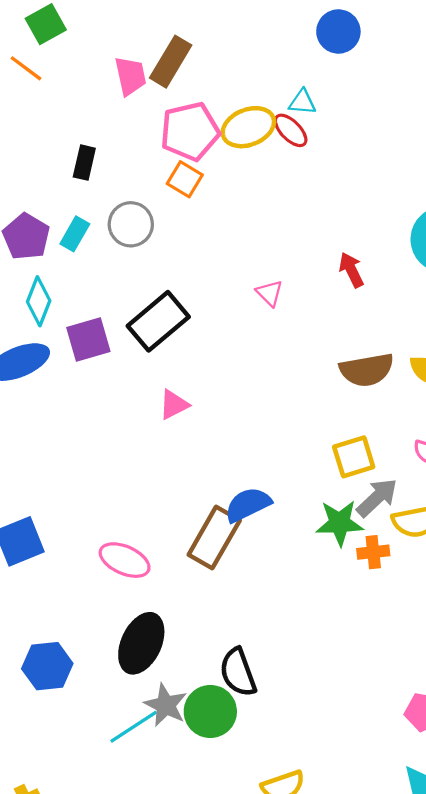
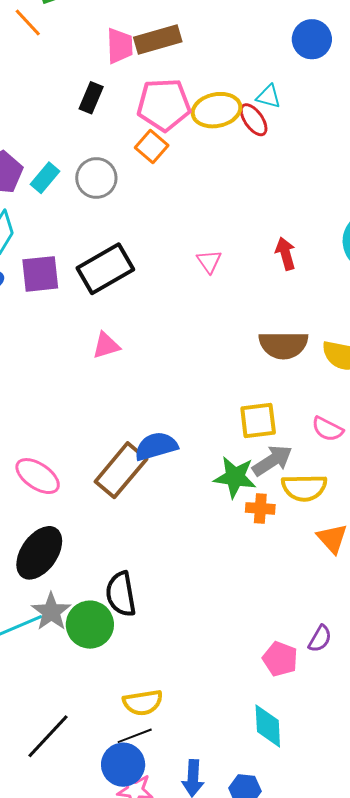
brown rectangle: (171, 62) -> (158, 39), turned 33
black rectangle: (84, 163) -> (91, 98), moved

